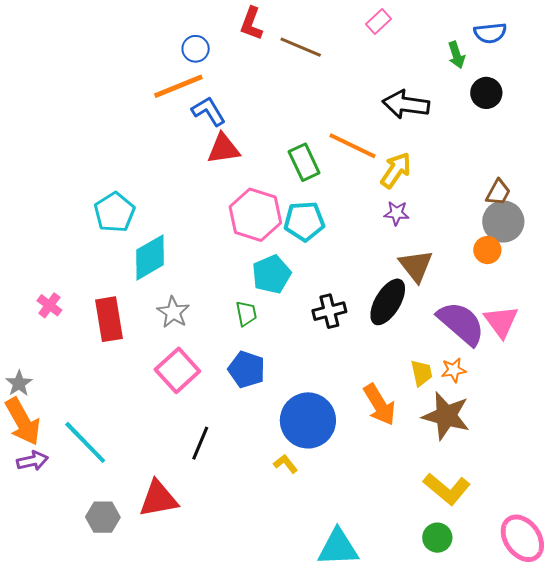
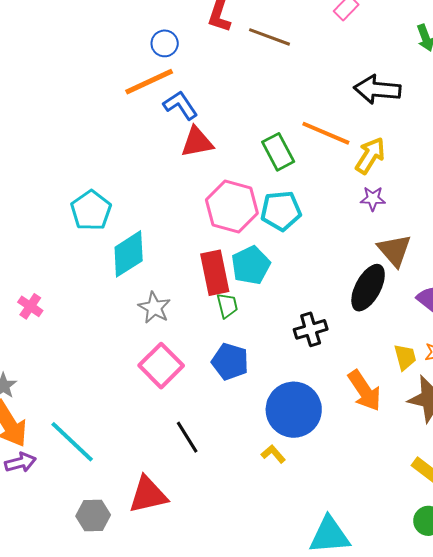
black cross: (329, 311) -> (311, 329), moved
red rectangle: (109, 319) -> (215, 273), moved
black line: (200, 443) -> (187, 437), turned -52

